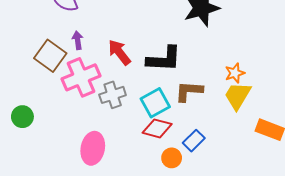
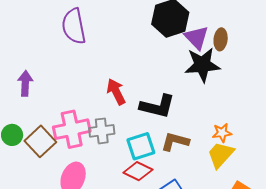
purple arrow: (78, 40) -> (25, 83), moved, size x1.4
brown square: (50, 56) -> (40, 141), moved
pink cross: (81, 77) -> (72, 129), moved

